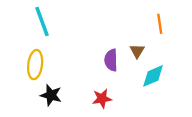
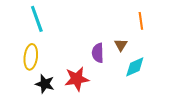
red star: (102, 99) -> (77, 79), moved, size x1.4

